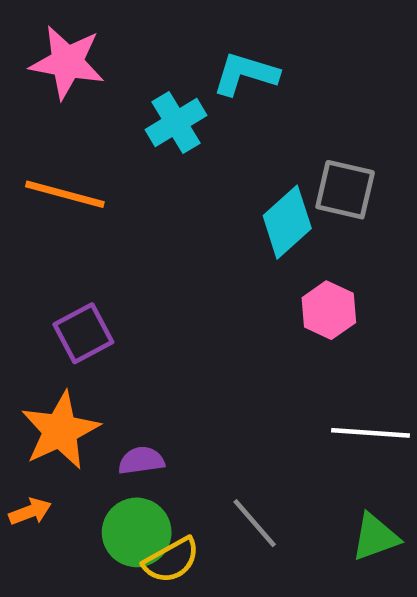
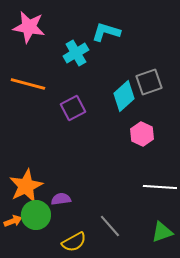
gray square: (345, 190) -> (149, 82), turned -32
purple square: (83, 333) -> (73, 108), moved
green circle: (137, 532) -> (36, 215), moved

